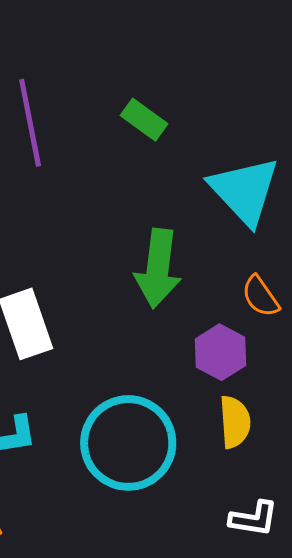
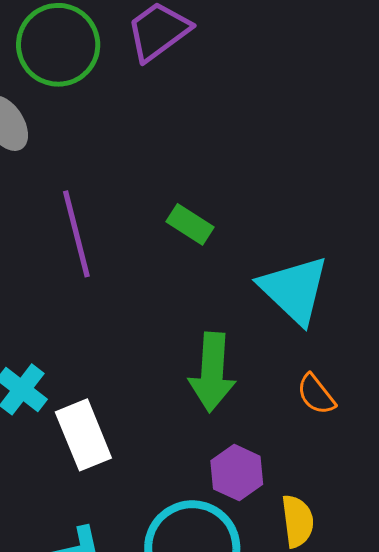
purple hexagon: (221, 352) -> (237, 473), moved

